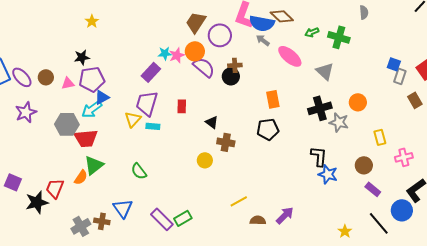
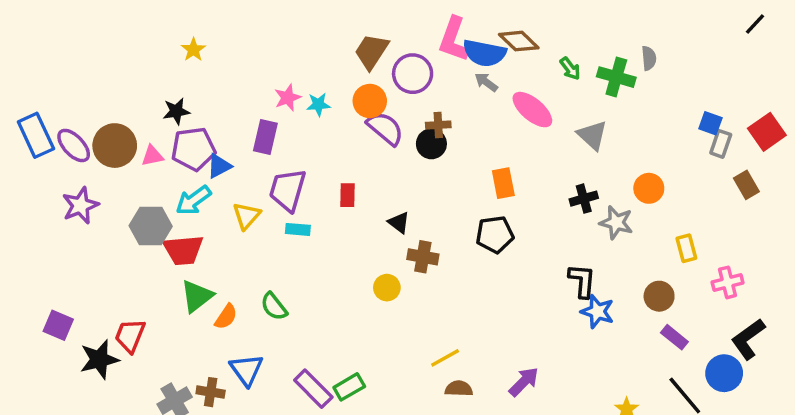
gray semicircle: (364, 12) -> (649, 58), moved
green arrow: (312, 32) -> (570, 68), turned -104
pink star: (177, 55) -> (288, 98), moved
purple rectangle: (151, 72) -> (265, 137), moved, turned -30
brown circle: (46, 77) -> (115, 146), size x1.6
blue triangle: (102, 97) -> (219, 166), moved
black cross: (320, 108) -> (584, 199), size x0.7
yellow triangle: (133, 119) -> (247, 216), moved
orange semicircle: (81, 177) -> (226, 317), moved
brown semicircle: (258, 220) -> (459, 389), moved

